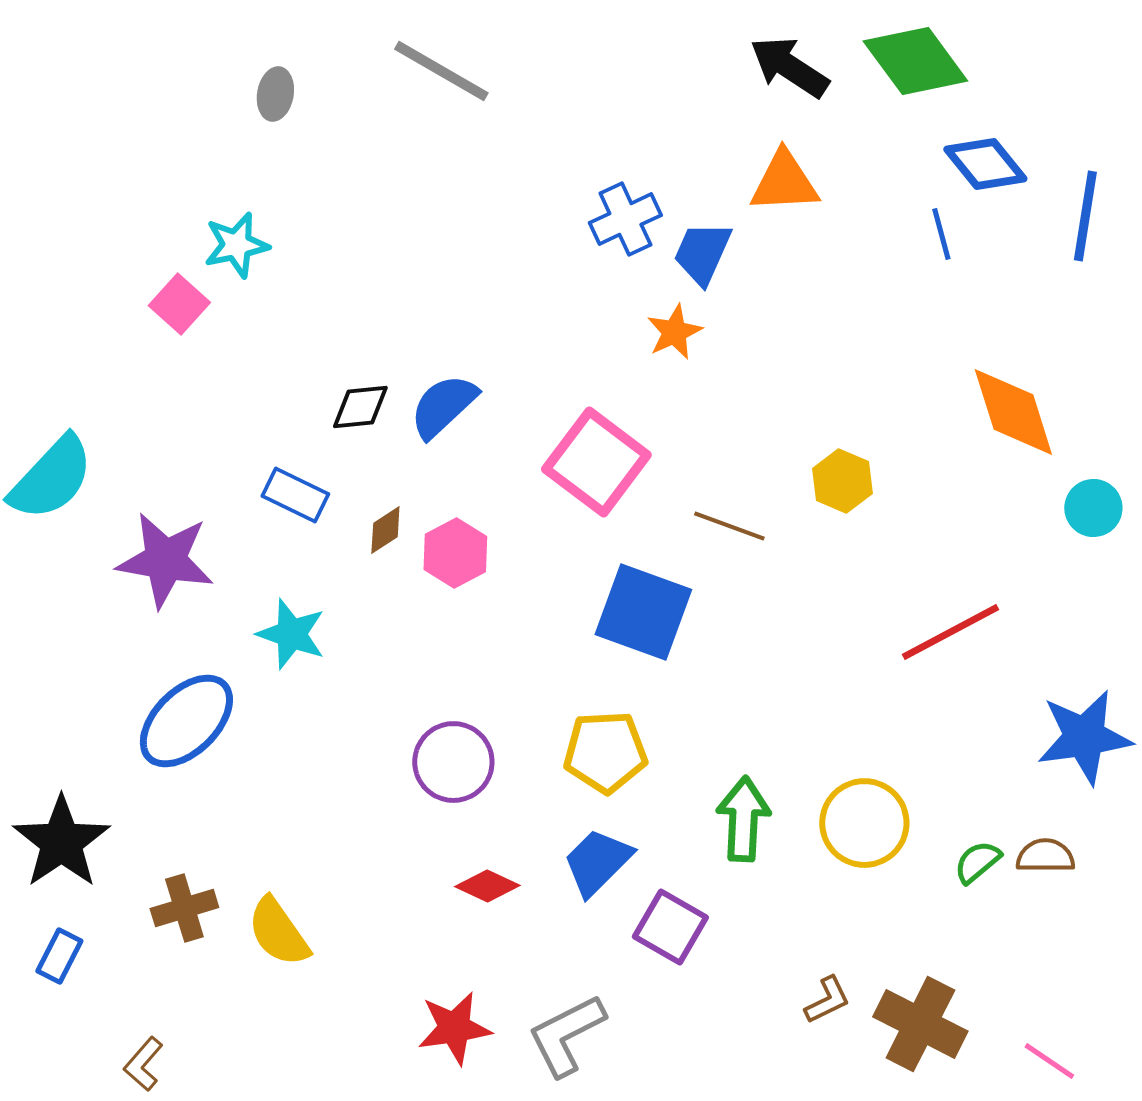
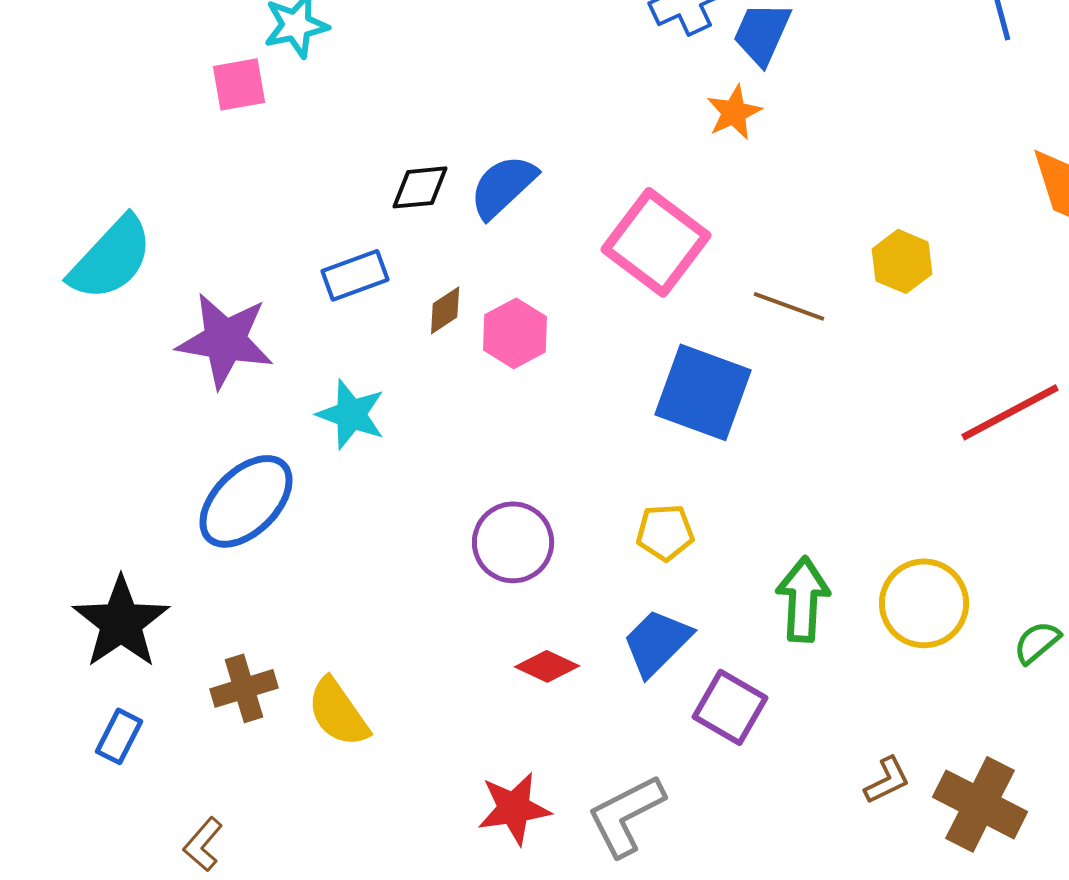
pink square: (179, 304) -> (239, 84), turned 38
blue rectangle: (295, 495) -> (355, 275), turned -46
yellow pentagon: (605, 752) -> (665, 532), size x0.7

